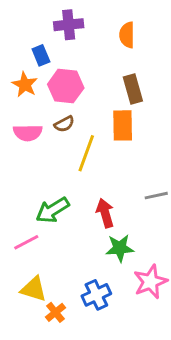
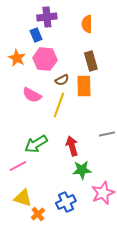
blue rectangle: (41, 55) -> (36, 35), moved
brown semicircle: (64, 124) -> (62, 80), moved
pink semicircle: (28, 133) -> (32, 95), moved, turned 30

